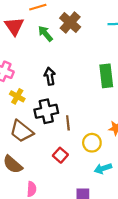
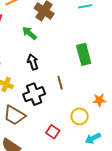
green arrow: (45, 34) -> (29, 33), moved
brown line: (68, 123) -> (60, 83), moved

